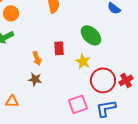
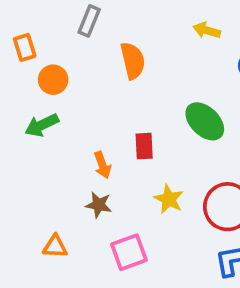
yellow star: (83, 61) -> (169, 199), moved
pink square: (78, 104) -> (129, 252), moved

